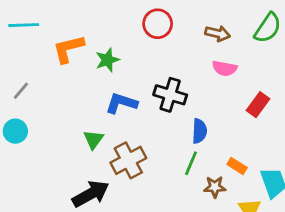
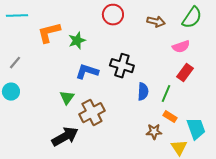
pink semicircle: (225, 68) -> (181, 47), moved, turned -30
green line: (191, 163) -> (166, 94), moved

